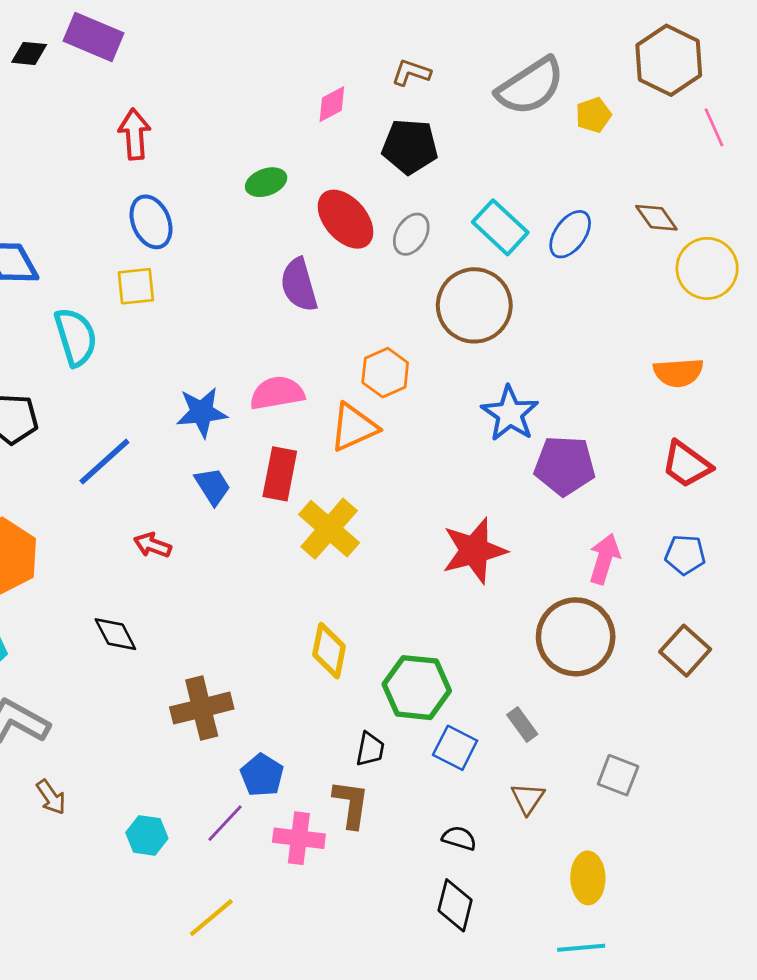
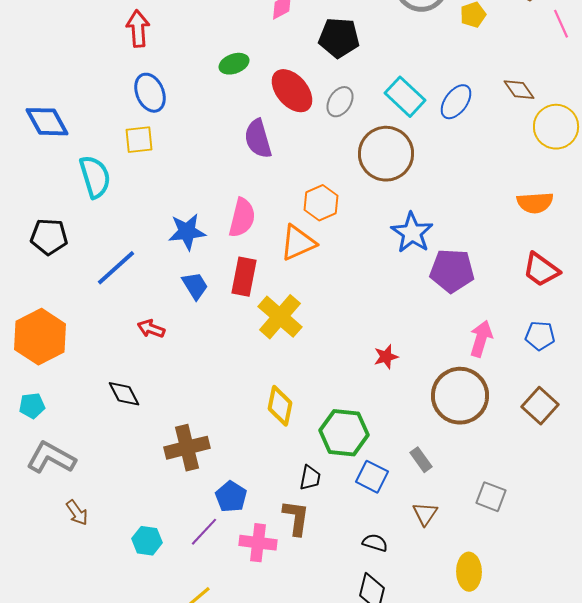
pink semicircle: (277, 393) -> (242, 218), turned 114
red star: (474, 551) -> (386, 357), moved, size x0.5

